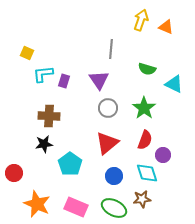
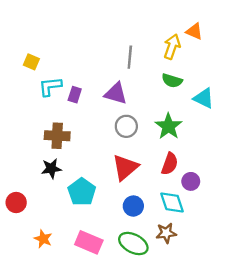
yellow arrow: (141, 20) -> (172, 47), moved
purple triangle: (99, 80) -> (116, 93), turned -40
orange star: (37, 204) -> (43, 239), size x0.6

